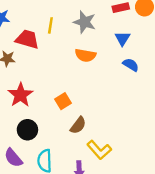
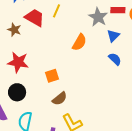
gray star: (85, 22) -> (98, 17), moved
orange semicircle: (85, 55) -> (79, 42), turned -84
red star: (20, 95) -> (18, 62), turned 30

